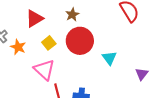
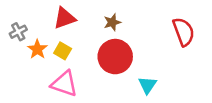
yellow square: (49, 43) -> (63, 51), moved, turned -32
pink triangle: (44, 70) -> (64, 84), turned -35

